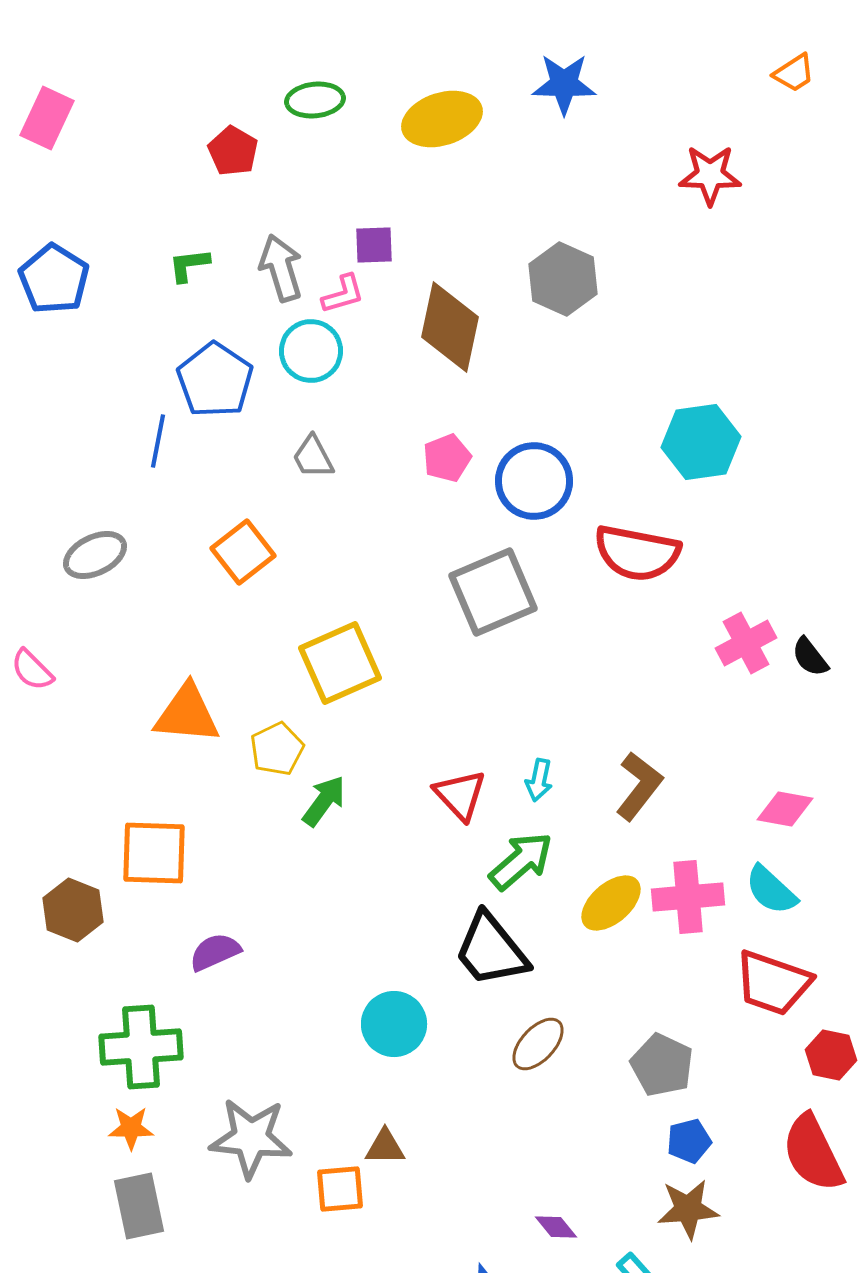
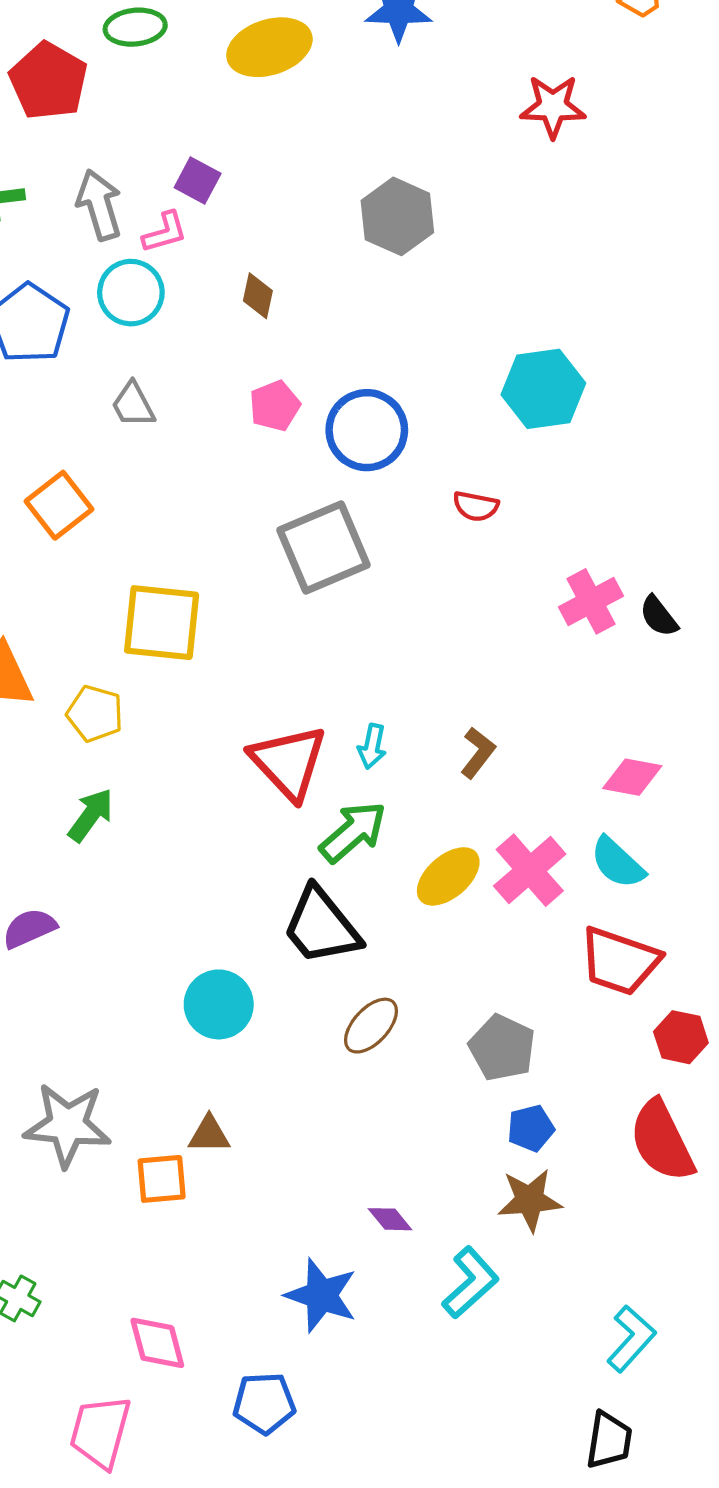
red pentagon: (233, 151) -> (48, 81), size x1.5
purple square: (374, 245) -> (198, 180), turned 30
brown diamond: (450, 327) -> (258, 296), moved, size x0.5
red semicircle: (637, 553) -> (476, 506), size x0.5
yellow square: (340, 663) -> (162, 623), turned 30
yellow pentagon: (277, 749) -> (95, 714), turned -30
brown L-shape: (639, 786) -> (478, 753), size x0.7
red triangle: (460, 795) -> (289, 762), size x1.4
green arrow: (324, 801) -> (91, 815), moved
pink cross: (688, 897) -> (530, 870), turned -36

